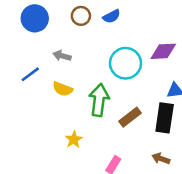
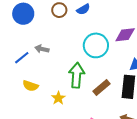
gray arrow: (62, 56) -> (42, 49), moved
yellow semicircle: (63, 89) -> (30, 86), moved
yellow star: (74, 140) -> (58, 98), moved

